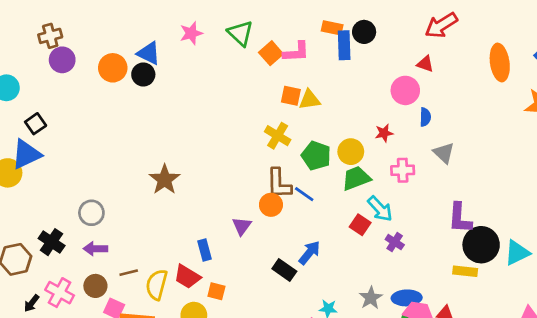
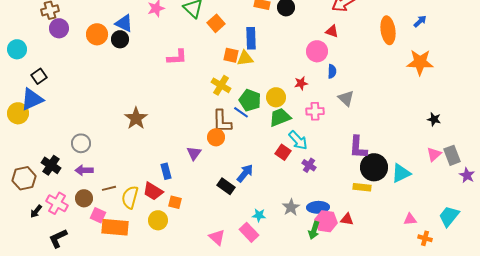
blue rectangle: (344, 45) -> (251, 38), moved
pink L-shape: (296, 52) -> (177, 57), moved
blue line: (304, 194) -> (241, 112), moved

